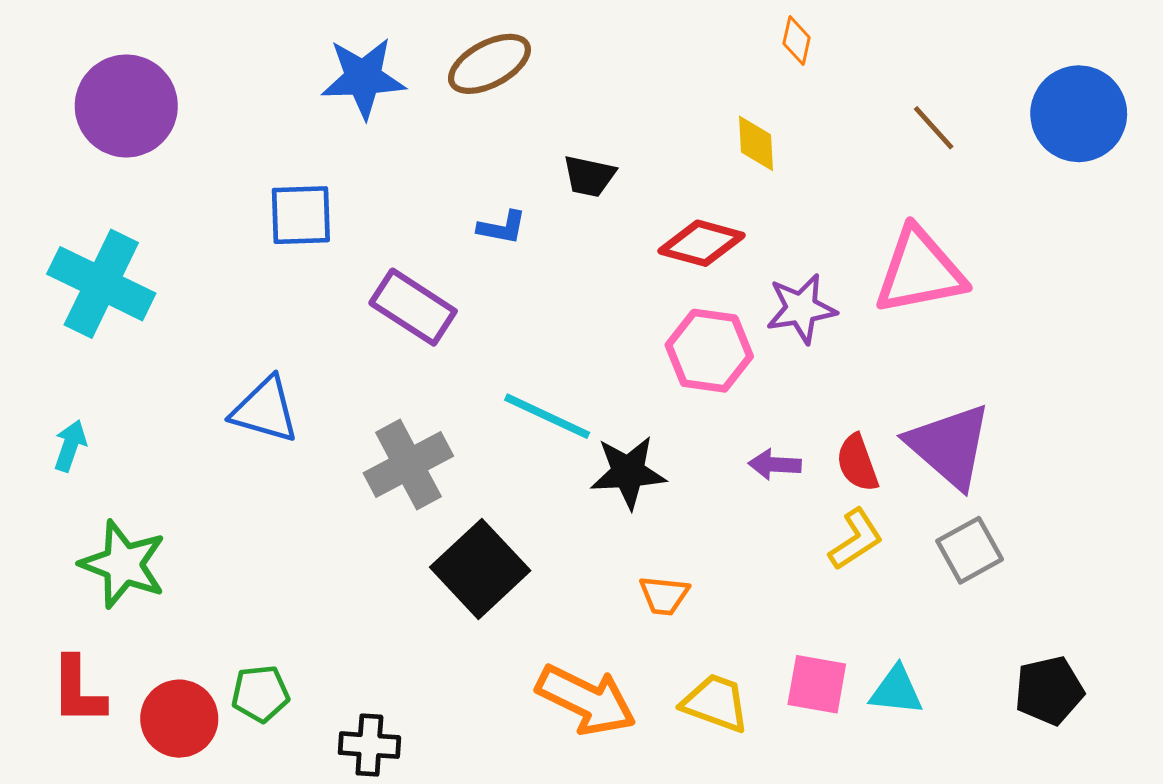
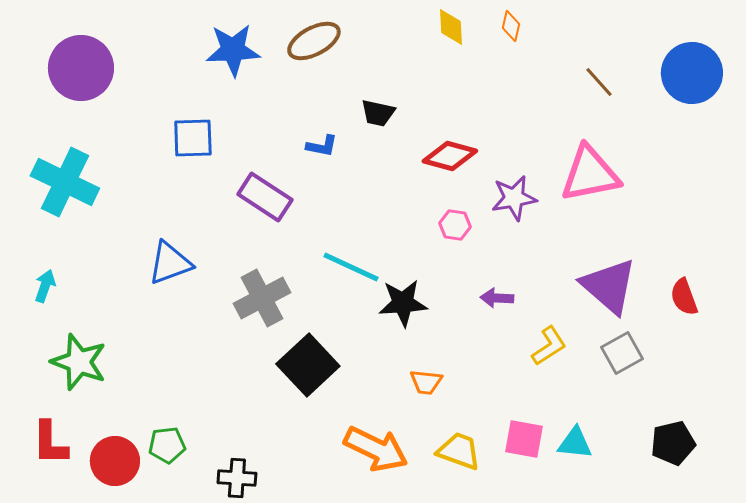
yellow diamond: (756, 143) -> (451, 27), moved
pink hexagon: (709, 351) -> (455, 225), size x0.6
blue triangle: (265, 410) -> (170, 263), turned -36
red semicircle: (857, 463) -> (684, 297), moved

